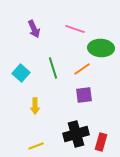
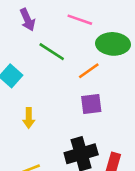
green line: (53, 68) -> (52, 52), moved, turned -40

